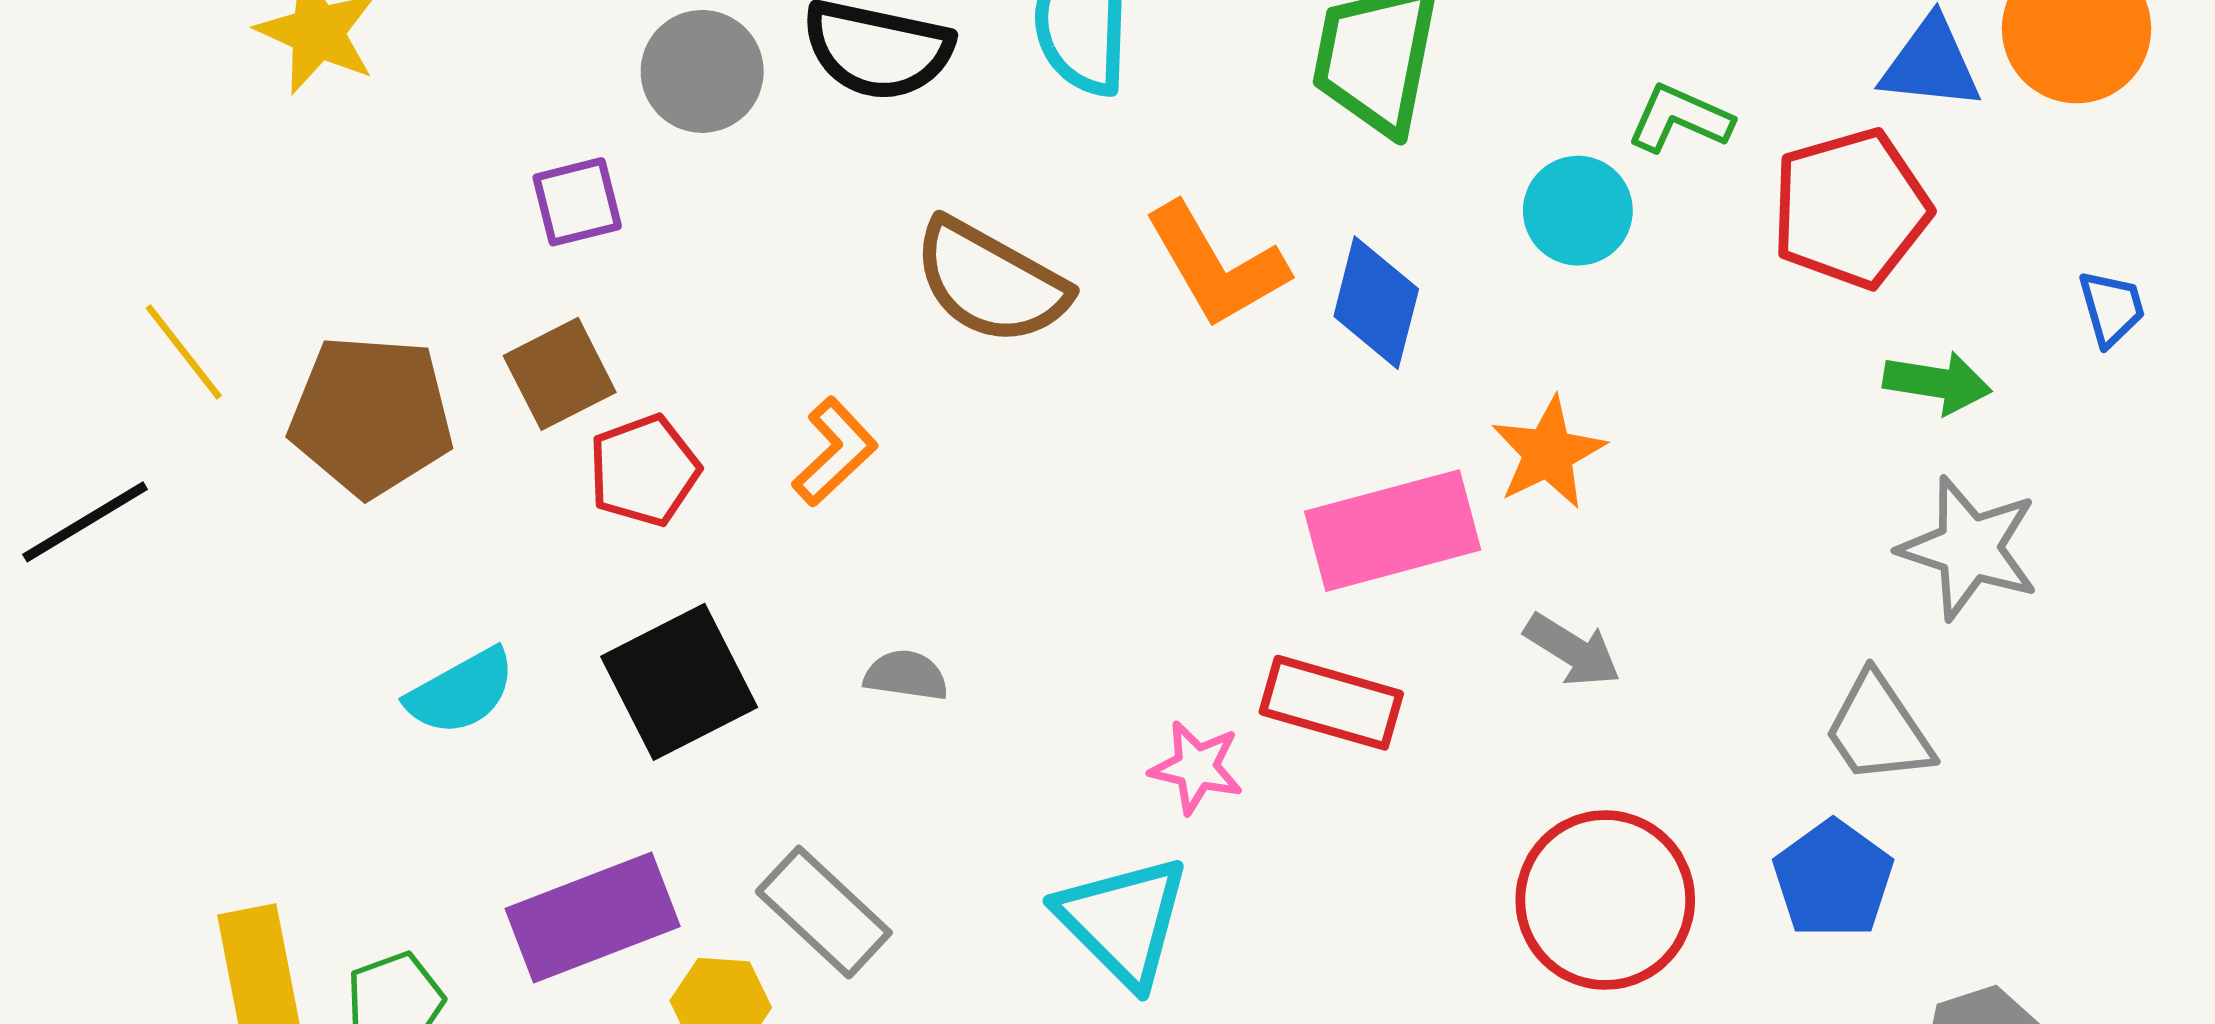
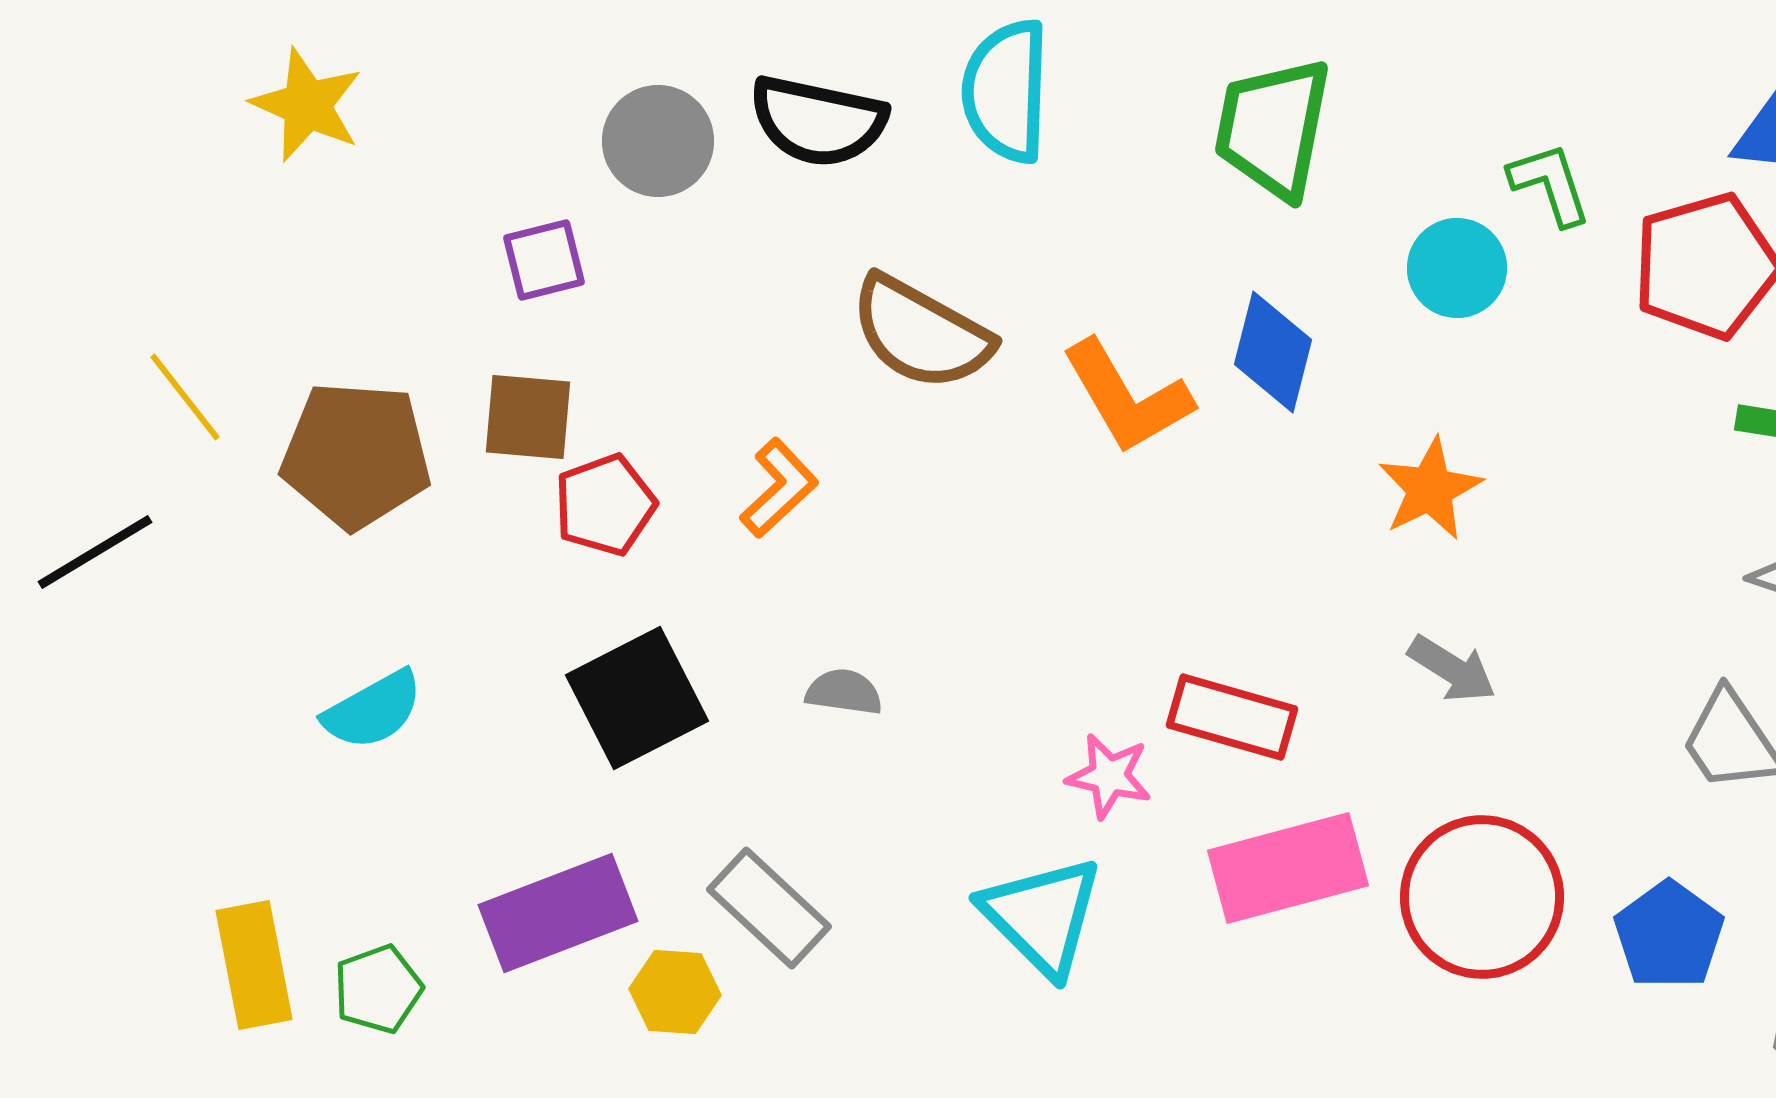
green L-shape: (1680, 119) -> (1550, 184), turned 48
orange L-shape: (1216, 265) -> (1127, 397), moved
brown square: (560, 374) -> (528, 417), turned 32
pink rectangle: (1393, 531) -> (1288, 868), moved
cyan semicircle: (461, 692) -> (373, 710), moved
blue pentagon: (1833, 879) -> (1669, 935), moved

